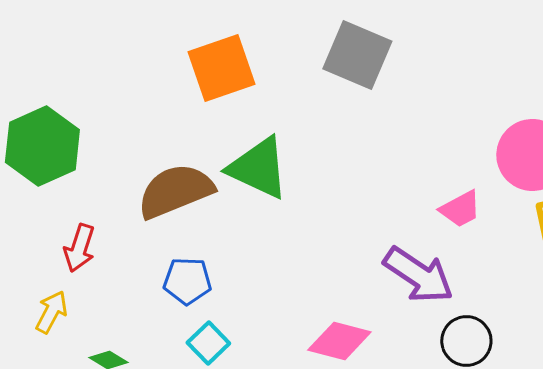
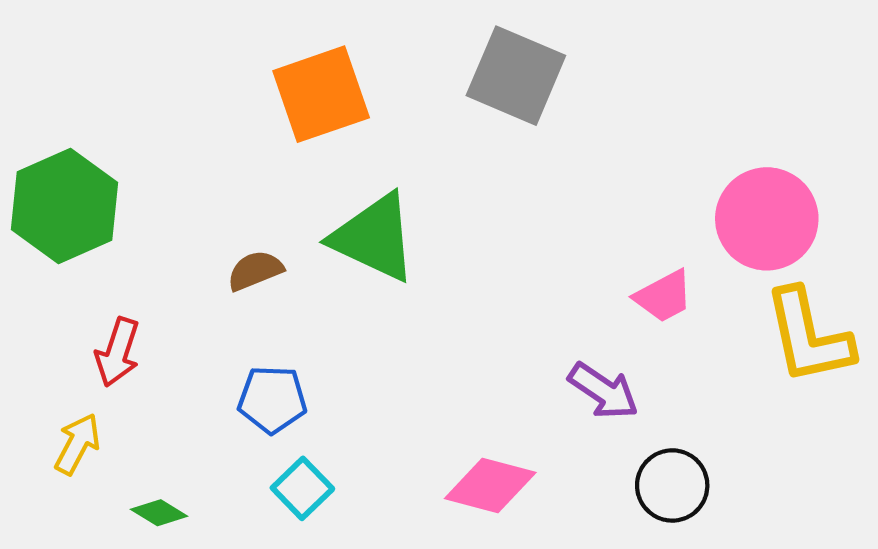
brown semicircle: (175, 191) -> (255, 270), size x0.5
purple arrow: (418, 275) -> (603, 391), size x0.7

